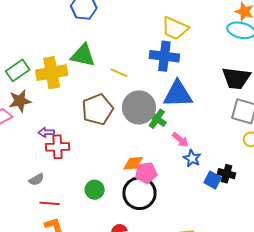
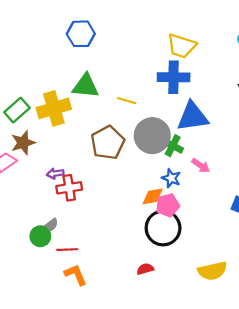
blue star: (192, 158) -> (171, 178), moved
green circle: (95, 190) -> (40, 236), moved

